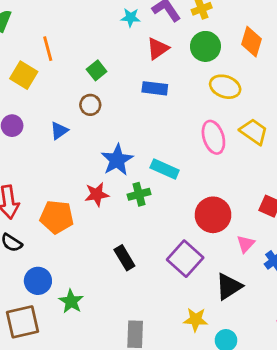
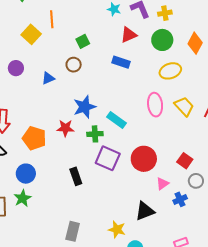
yellow ellipse: (225, 87) -> (170, 71), turned -50
purple square: (185, 259) -> (108, 158), moved, turned -30
blue circle: (38, 281) -> (26, 174), moved
green star: (71, 301) -> (22, 198), moved

